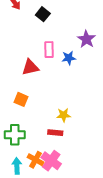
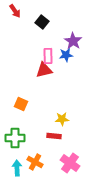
purple star: (86, 39) -> (73, 41), moved
blue star: (69, 58) -> (66, 55), moved
red triangle: (30, 67) -> (44, 70), moved
pink cross: (51, 161) -> (70, 163), moved

